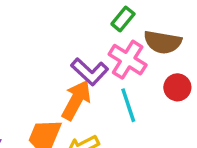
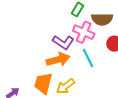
orange arrow: (76, 100) -> (58, 60), turned 55

